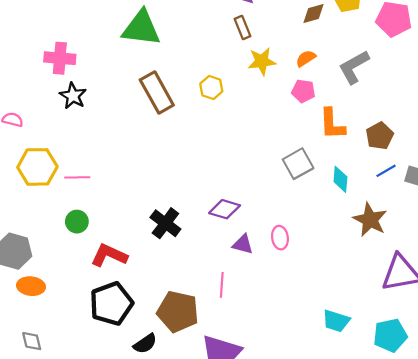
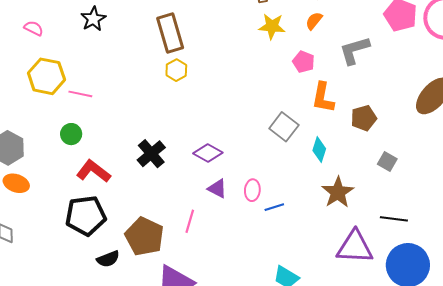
orange semicircle: (306, 58) -> (314, 21), moved, turned -30
yellow hexagon: (211, 88) -> (176, 70), moved
gray square: (298, 164) -> (284, 127), turned -36
blue line: (386, 171) -> (274, 207), moved

